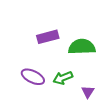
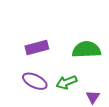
purple rectangle: (48, 37) -> (37, 47), moved

